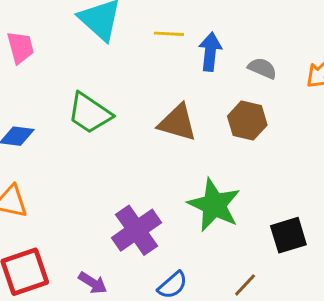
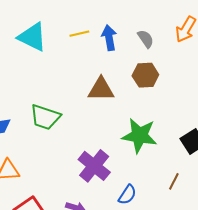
gray semicircle: (262, 68) -> (146, 39), turned 48
green trapezoid: (90, 113) -> (45, 117), moved

